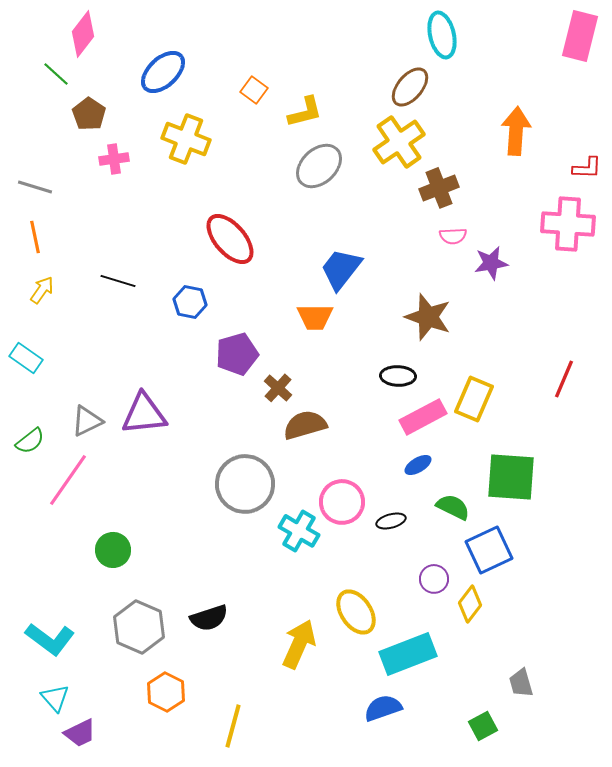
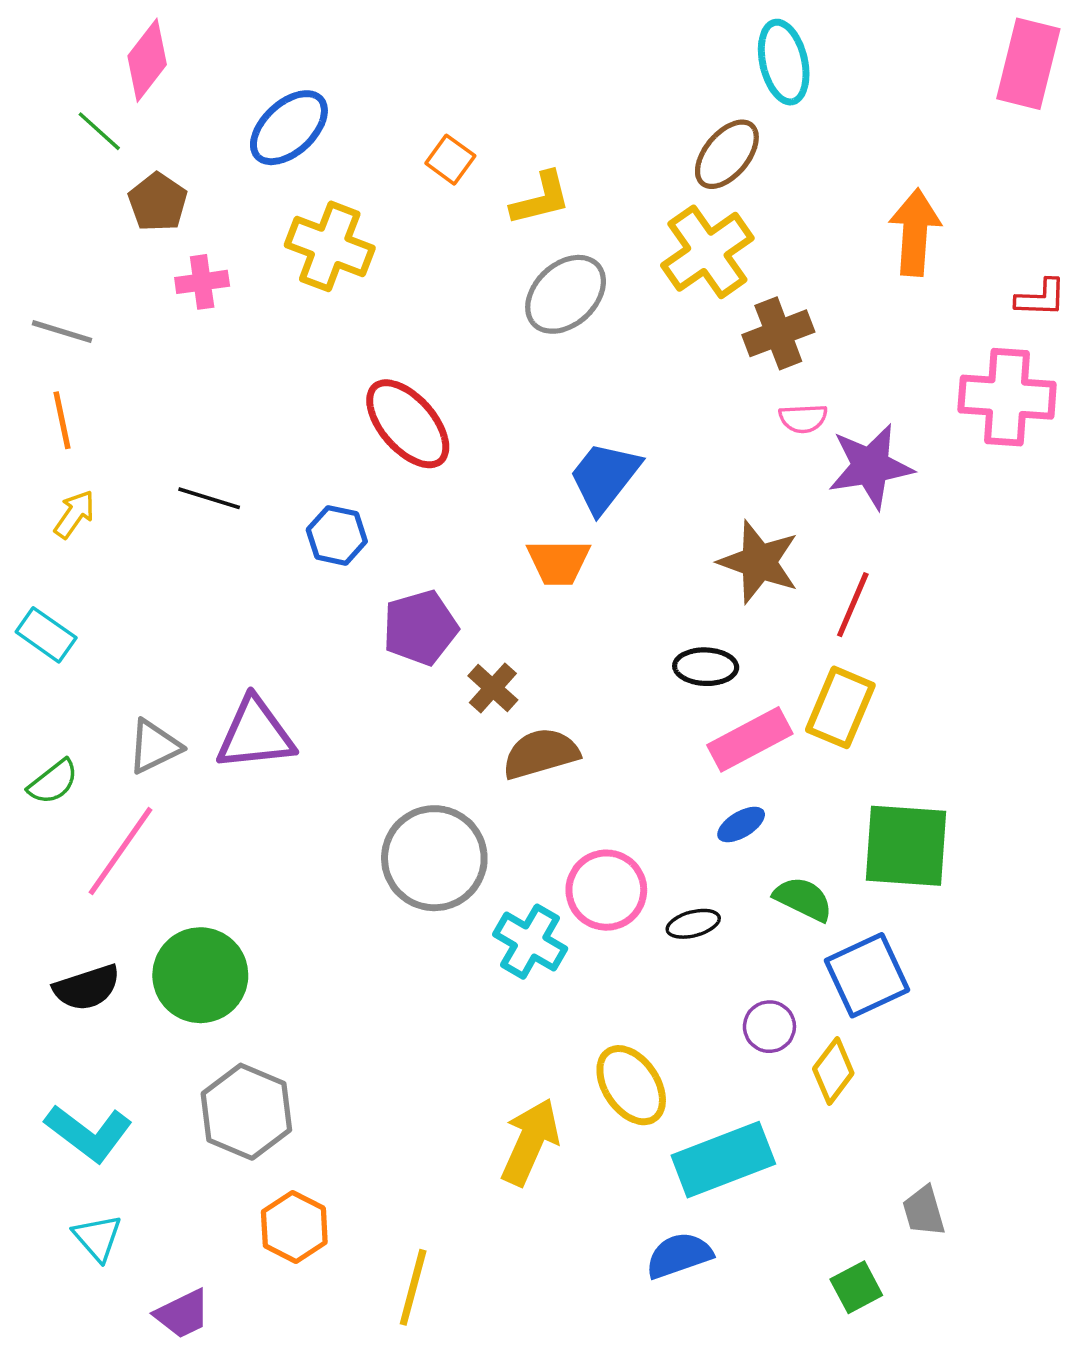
purple star: (491, 263) -> (871, 466), size x1.4
red line: (564, 379) -> (853, 605), moved
green circle: (113, 550) -> (200, 975), size x1.5
black semicircle: (209, 618) -> (87, 988), moved
purple trapezoid: (80, 733) -> (183, 1314), moved

